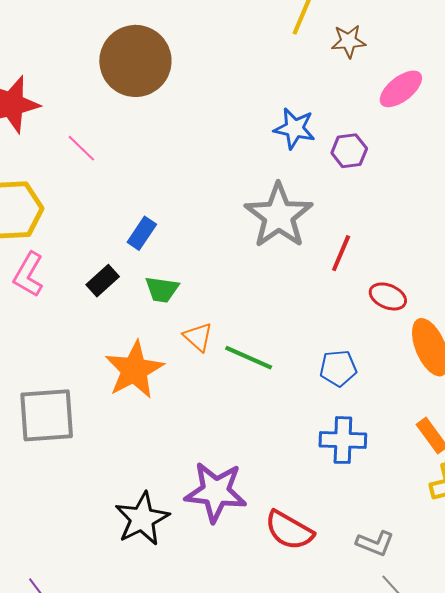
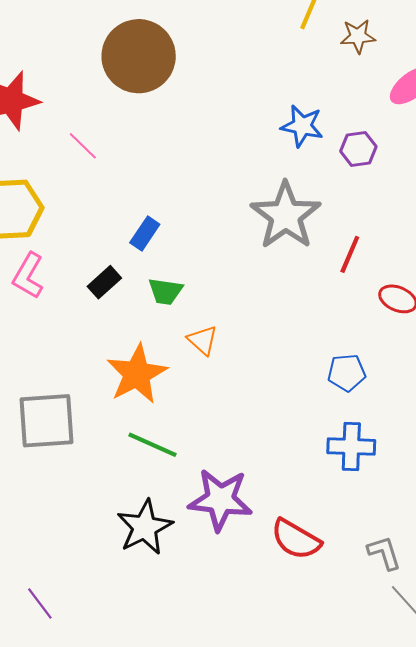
green line: (249, 358) -> (153, 445), moved
gray L-shape: (375, 543) -> (384, 553), turned -129

